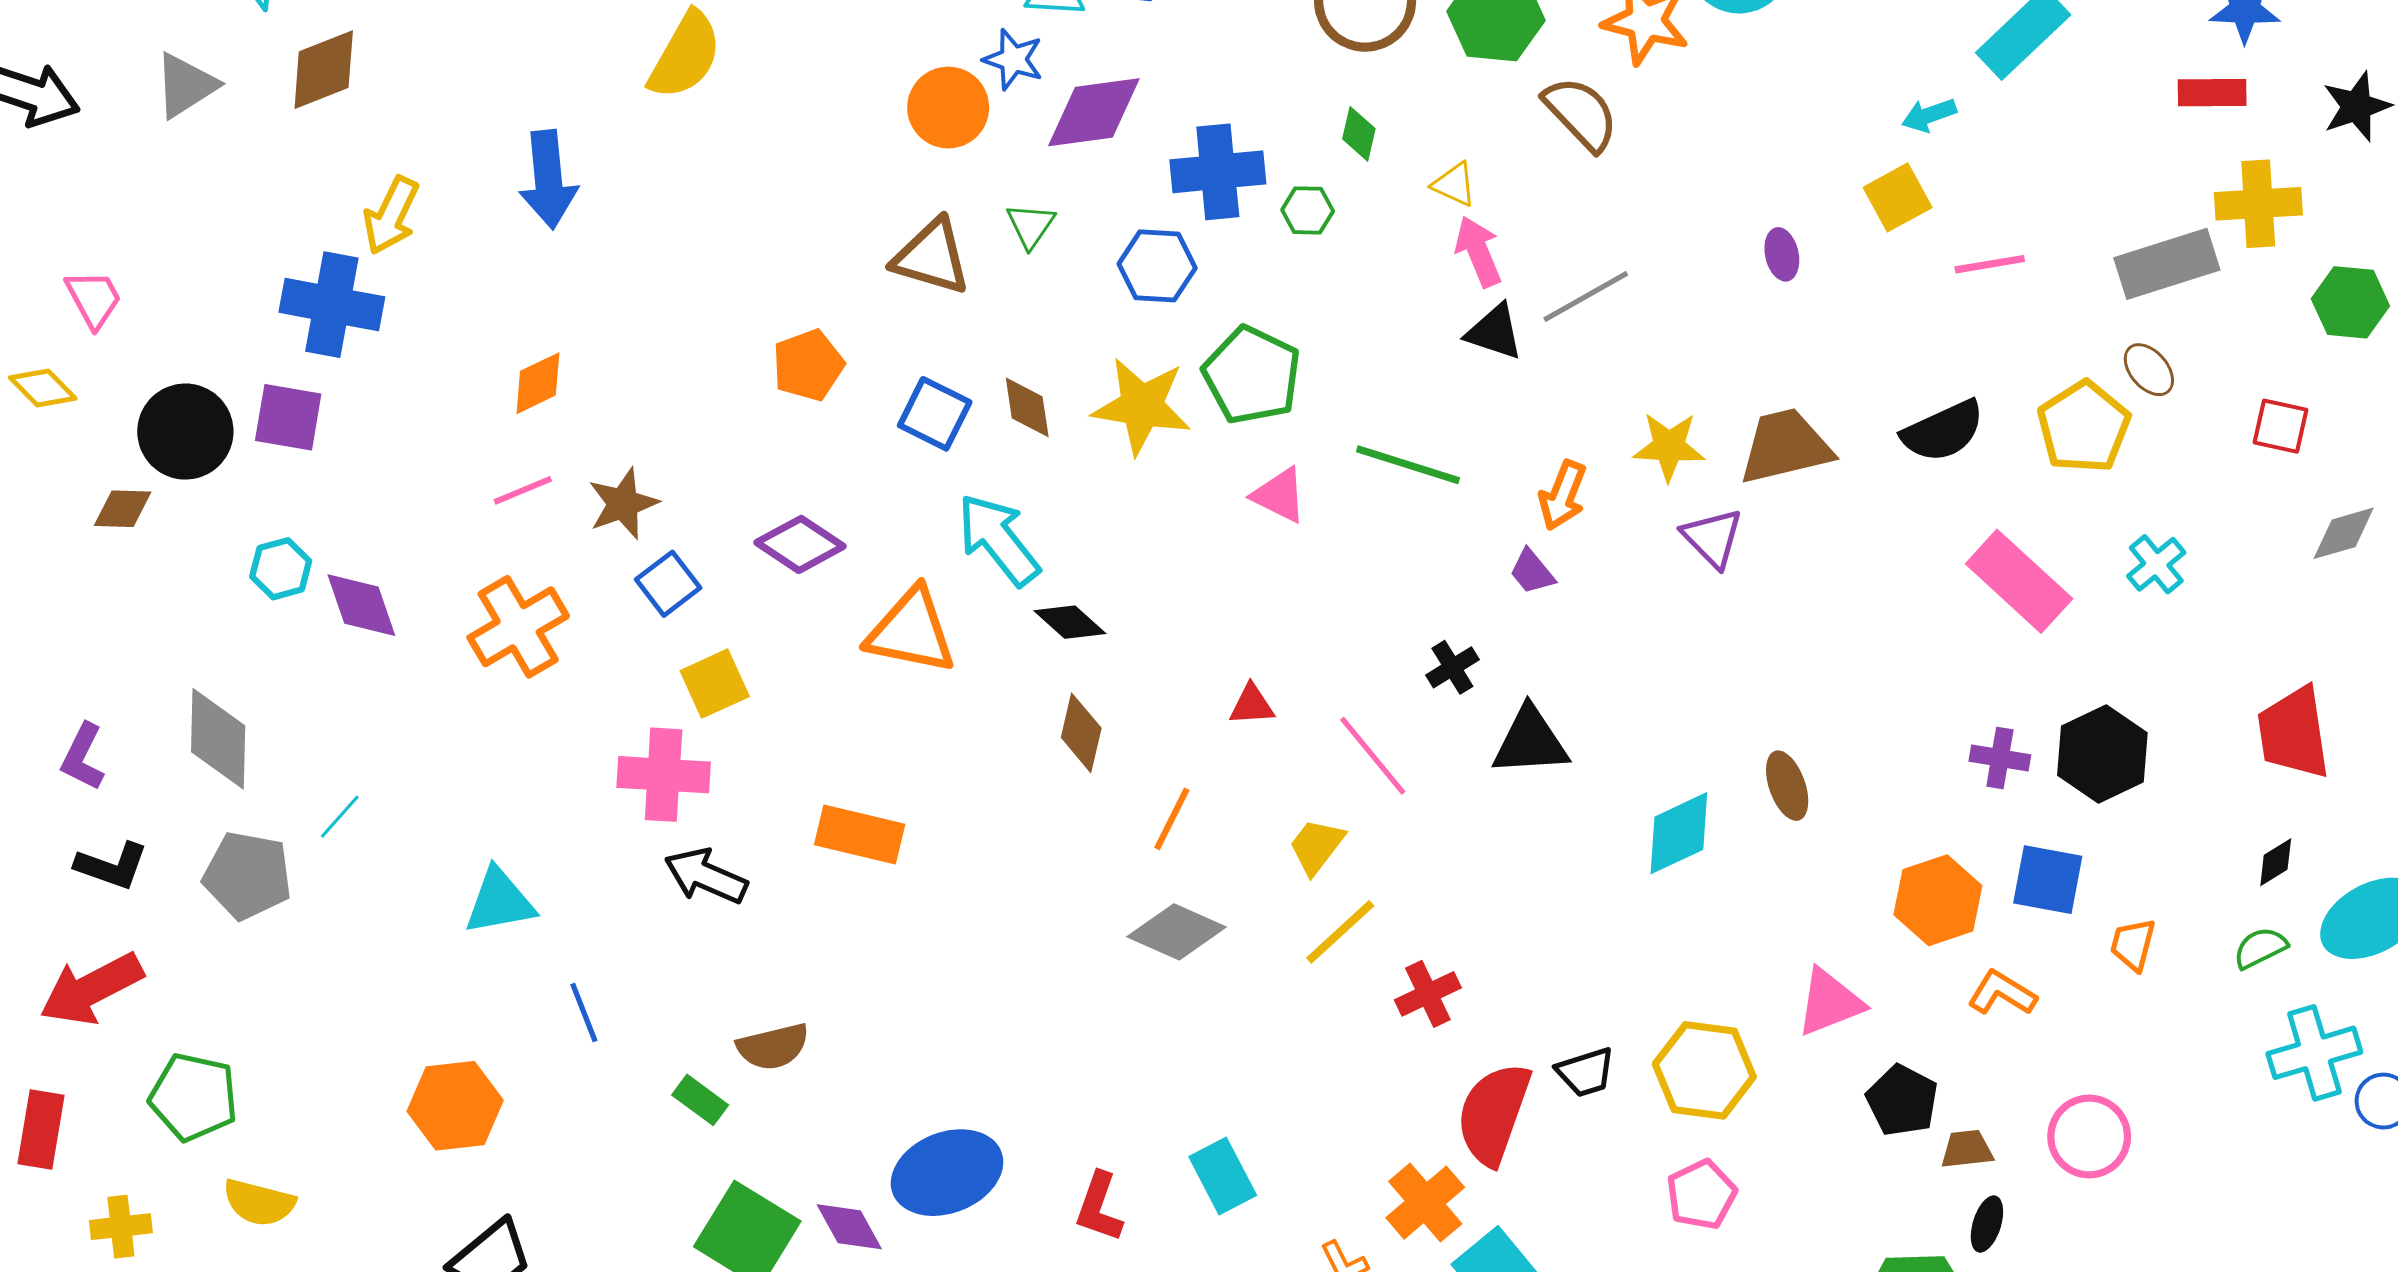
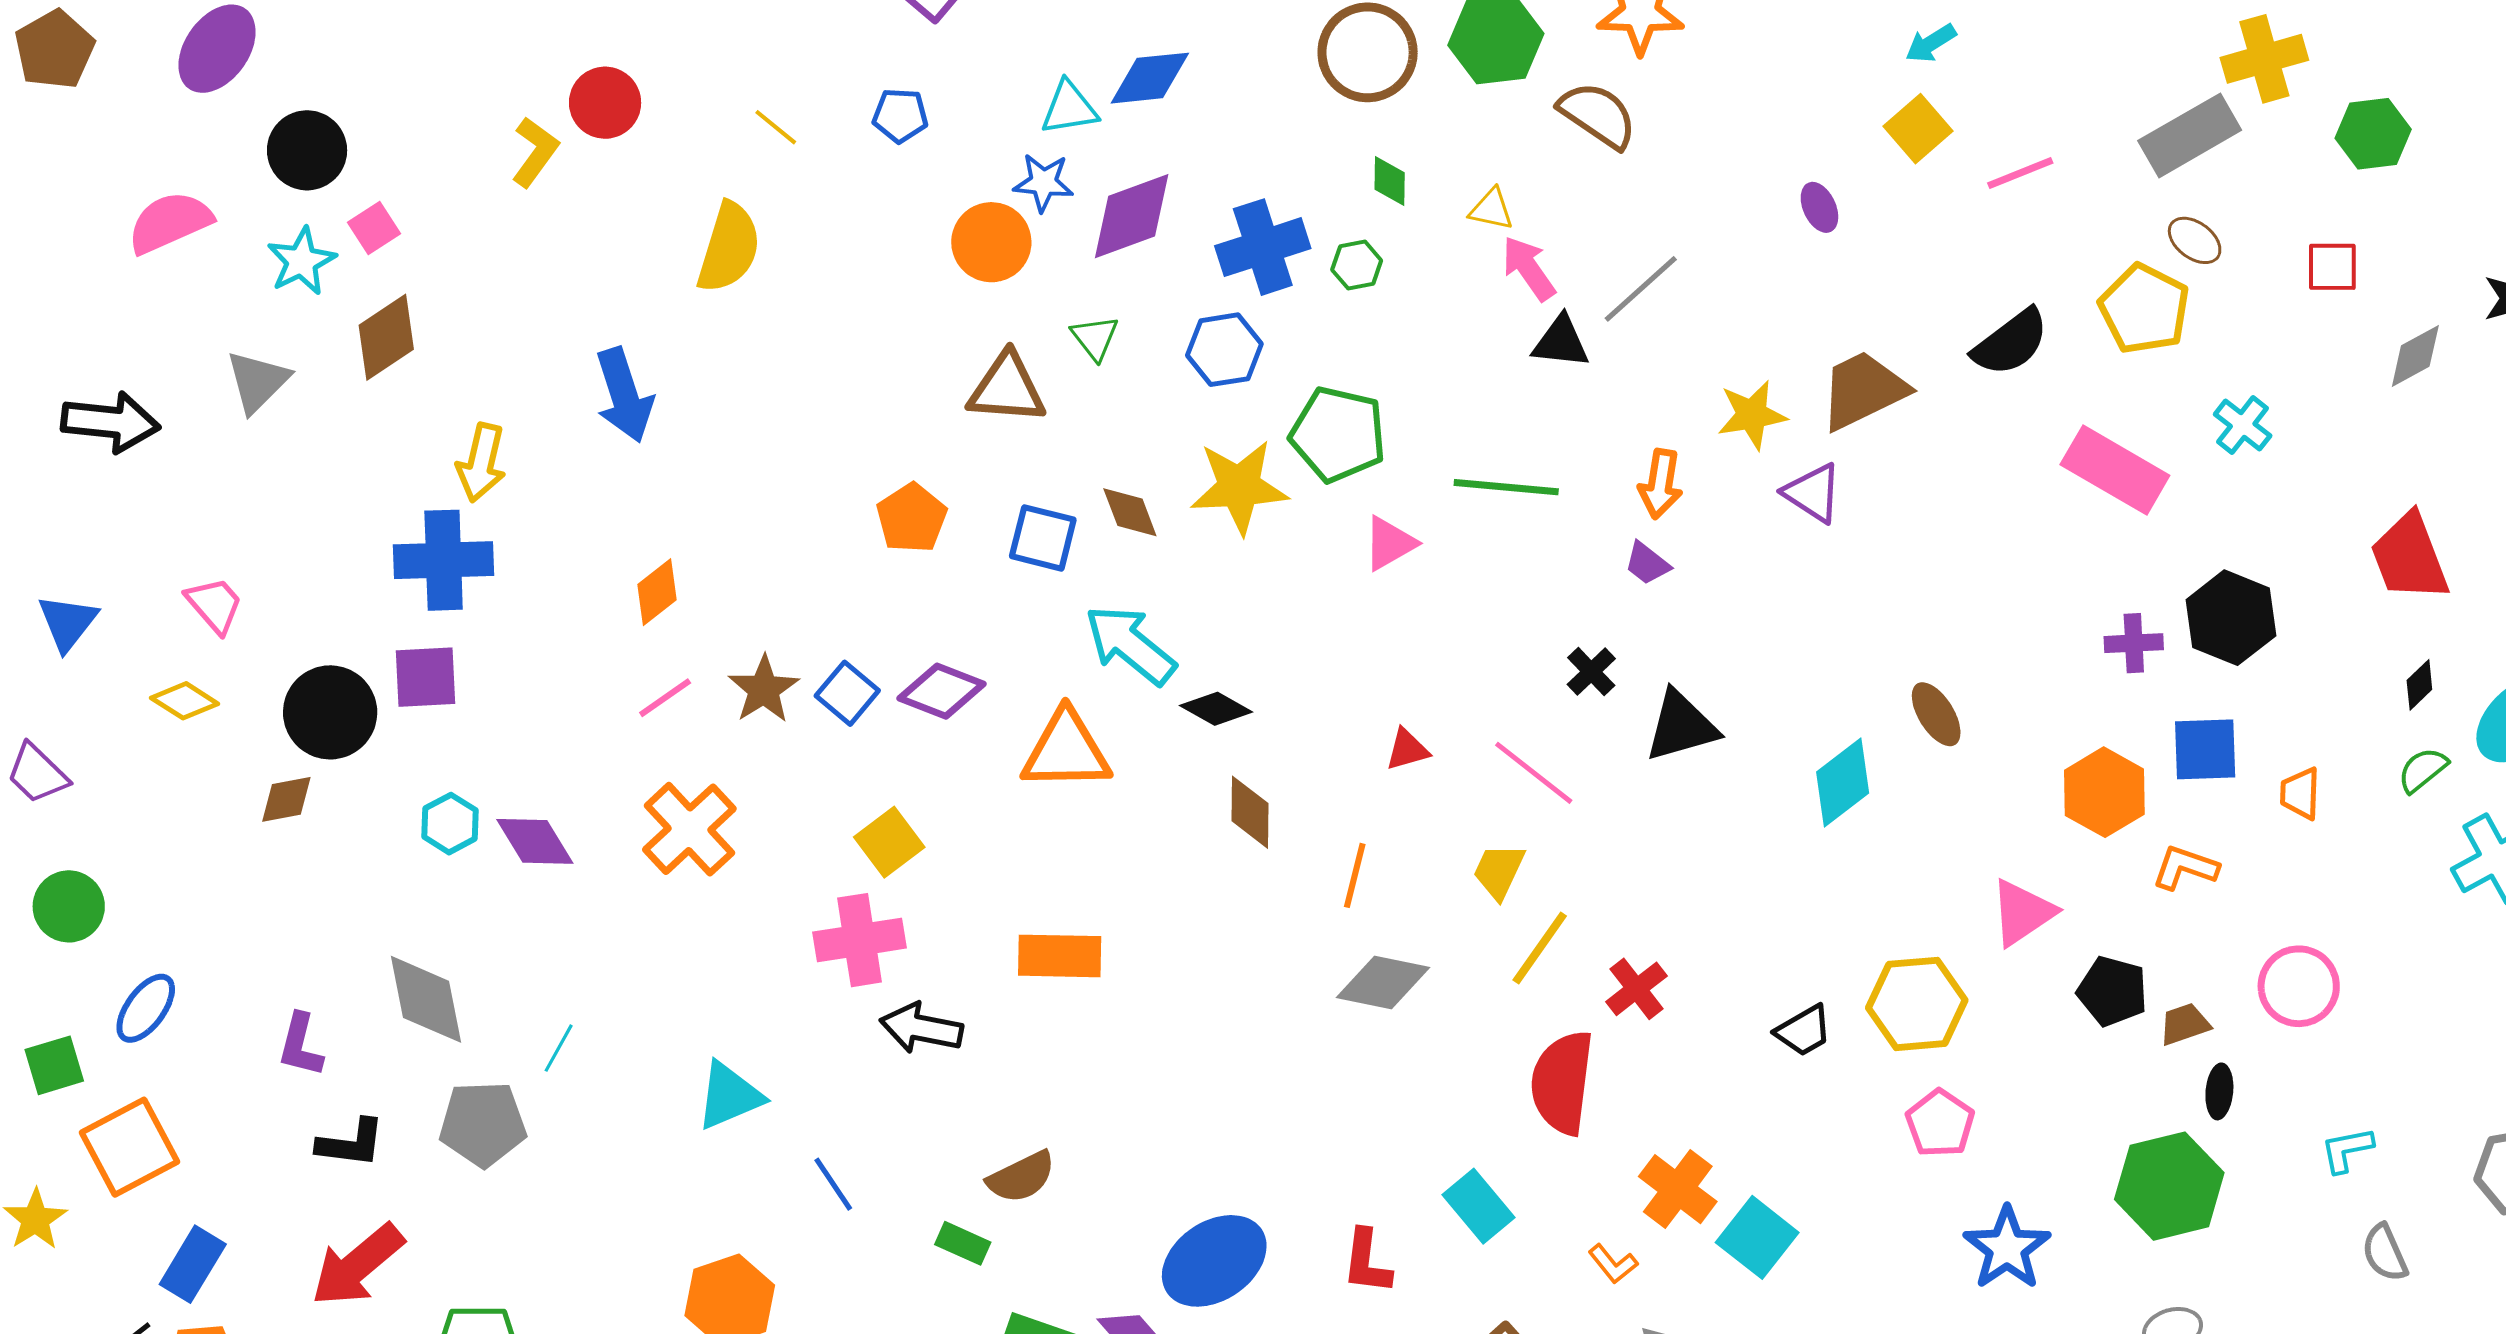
pink triangle: (1279, 495) -> (1390, 543), turned -44
blue square: (668, 584) -> (847, 693), moved
red semicircle: (1494, 1114) -> (1562, 1083), moved

